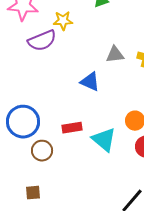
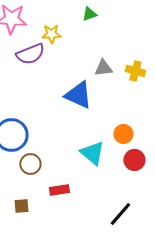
blue triangle: (90, 82) -> (78, 95), size x1.4
red rectangle: (72, 128) -> (59, 190), moved

